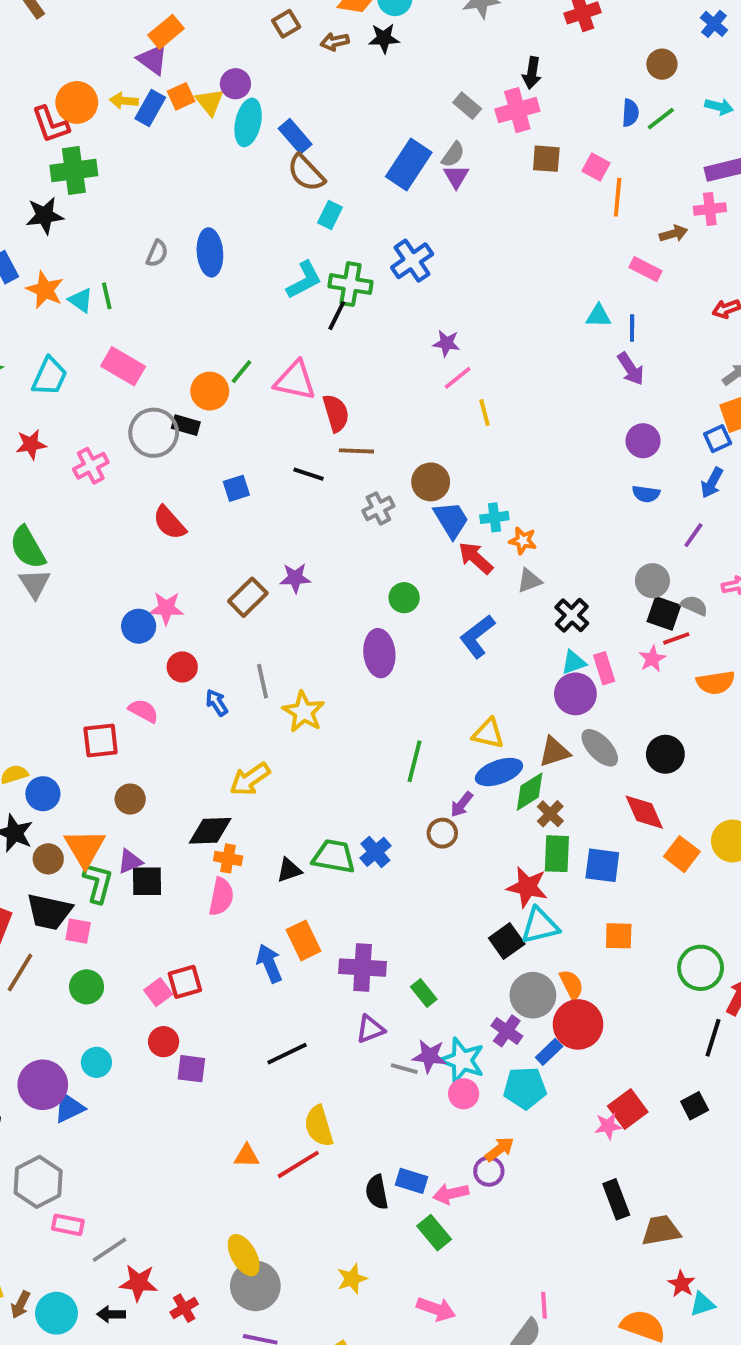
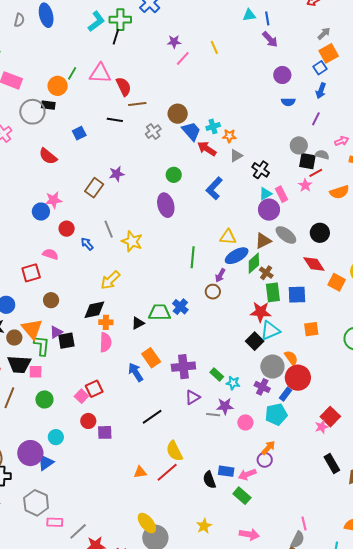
yellow line: (484, 413) -> (214, 47), moved
cyan star: (462, 1060) -> (233, 383), moved, size x0.6

